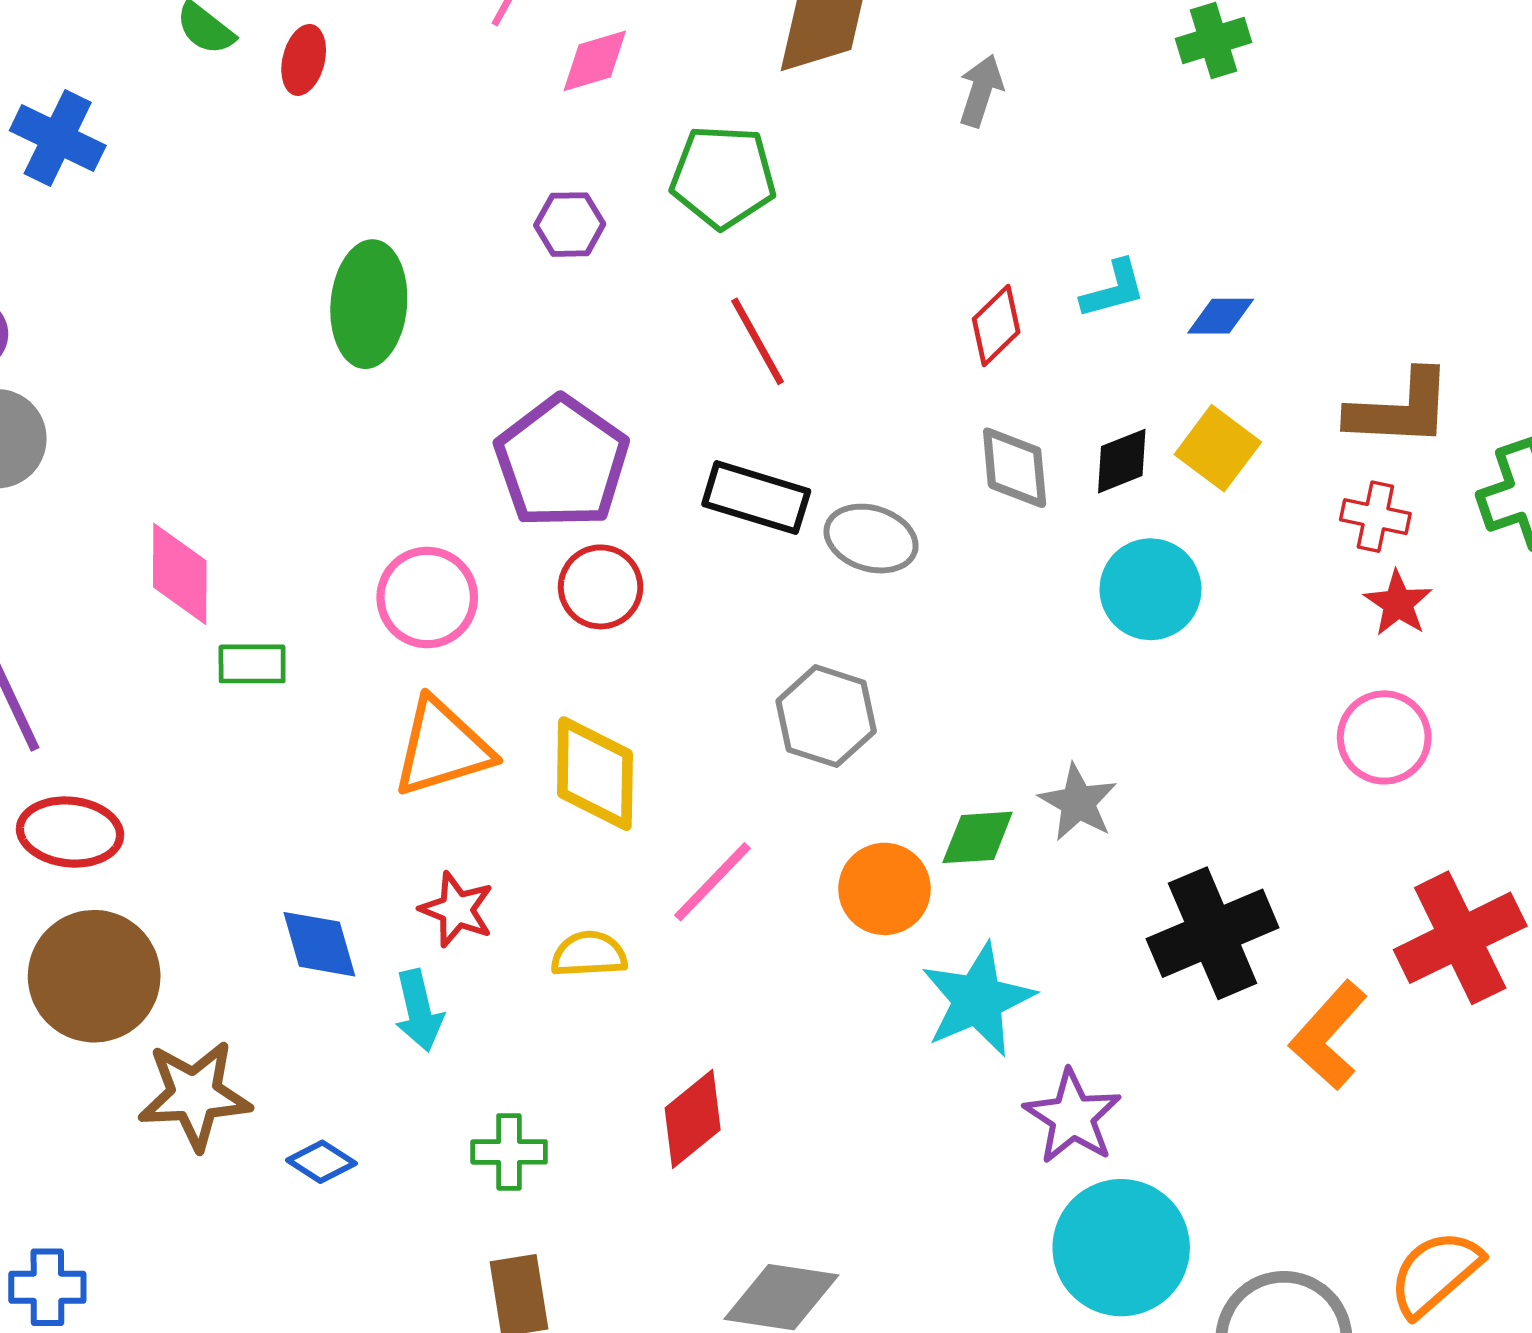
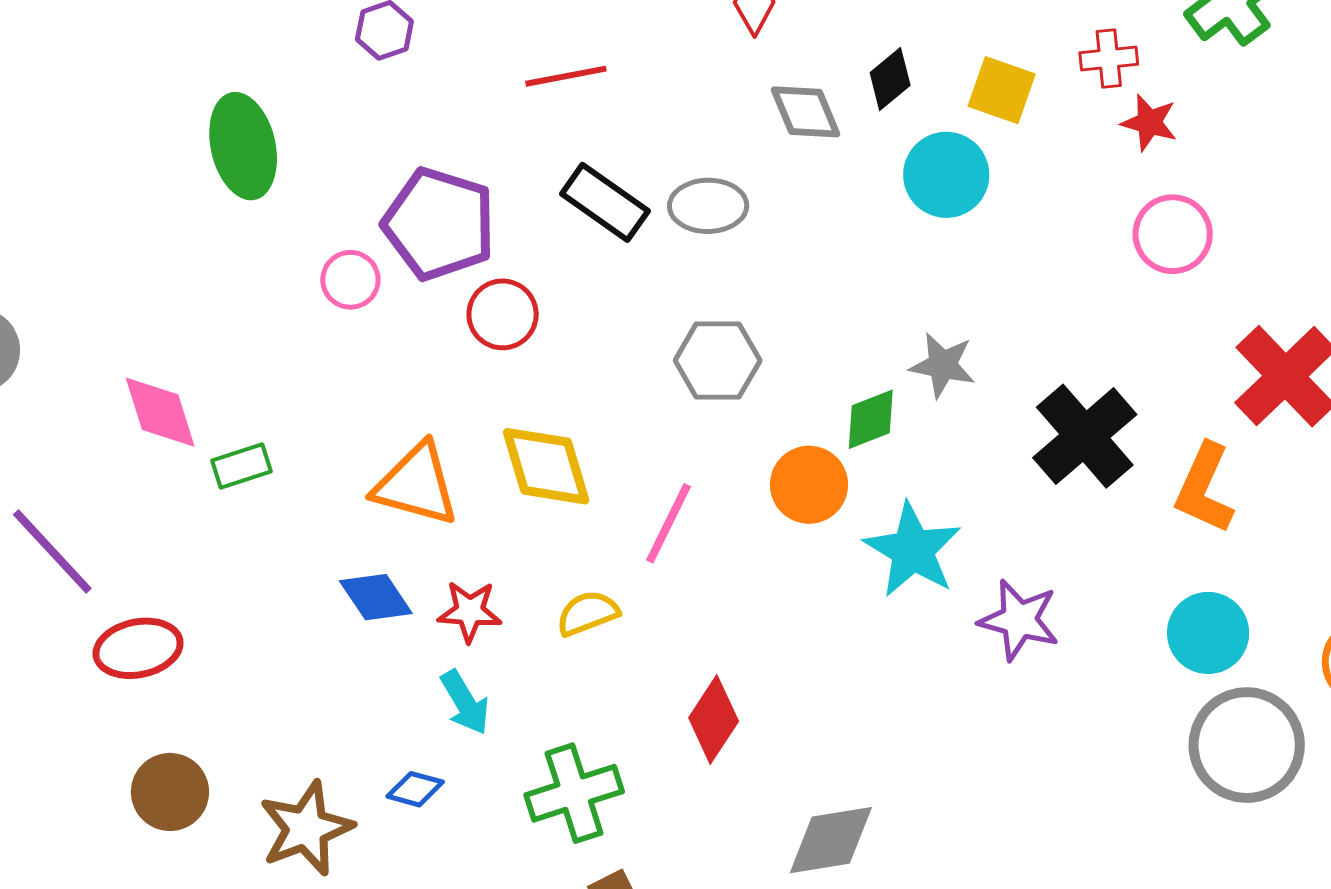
red line: (758, 341) -> (566, 76), turned -54
yellow square: (1218, 448) -> (1002, 90), moved
black rectangle: (756, 498) -> (605, 202), turned 36
pink circle: (427, 597) -> (350, 280), moved, size x0.7
orange triangle: (442, 748) -> (416, 485), turned 50
blue diamond: (319, 944) -> (376, 597), moved
brown circle: (94, 976) -> (170, 792), moved, size x0.7
green cross: (509, 1152) -> (574, 793), size x1.5
blue diamond: (321, 1162) -> (415, 789), moved
cyan circle: (1121, 1248) -> (1208, 633), moved, size x0.7

